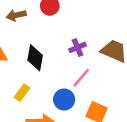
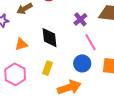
pink line: (81, 78) -> (90, 42), turned -54

